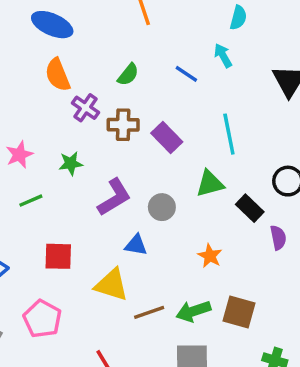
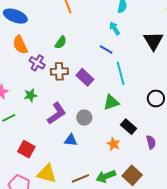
blue line: (186, 74) -> (106, 50), moved
black rectangle: (250, 208) -> (129, 127), moved
purple semicircle: (278, 238) -> (151, 142), moved
red square: (58, 256) -> (26, 149), turned 30
yellow triangle: (112, 285) -> (47, 174), moved
brown square: (239, 312) -> (132, 175), turned 30

